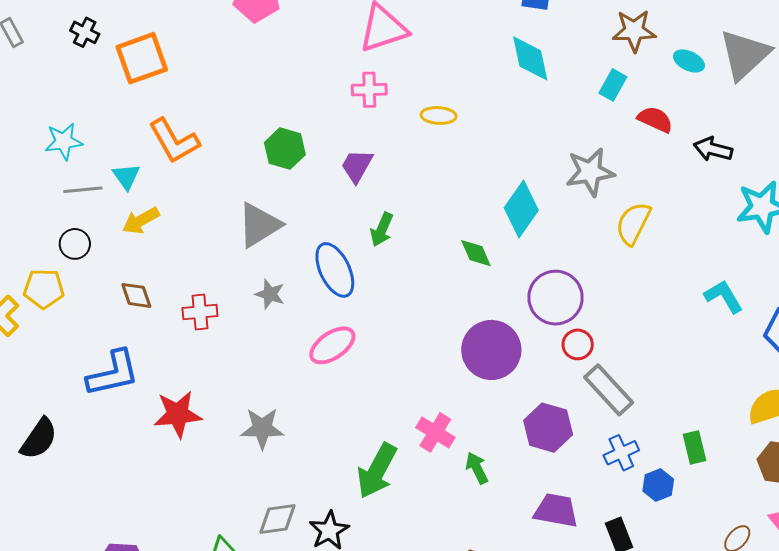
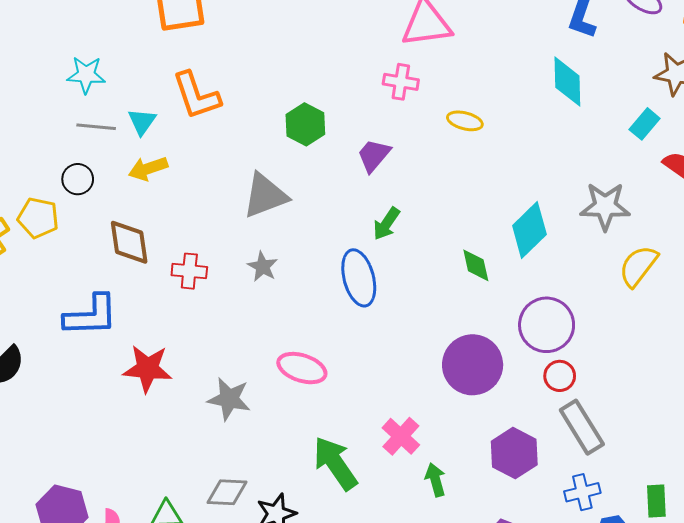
blue ellipse: (335, 270) -> (359, 278), moved
brown diamond: (136, 295) -> (129, 242), size x1.4
pink ellipse: (332, 345) -> (302, 368), moved, turned 42
green arrow: (377, 471) -> (335, 463), turned 106

